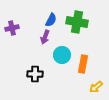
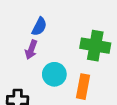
green cross: (77, 22) -> (95, 46), moved

